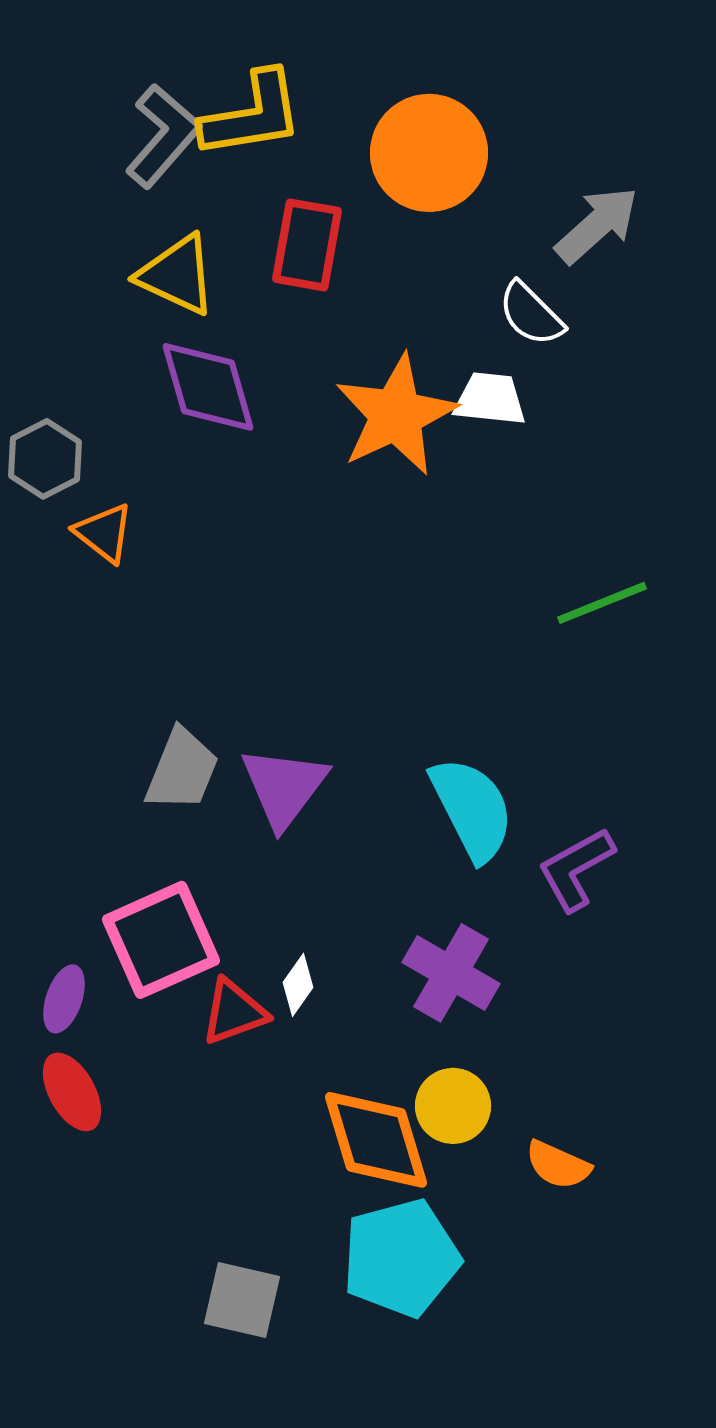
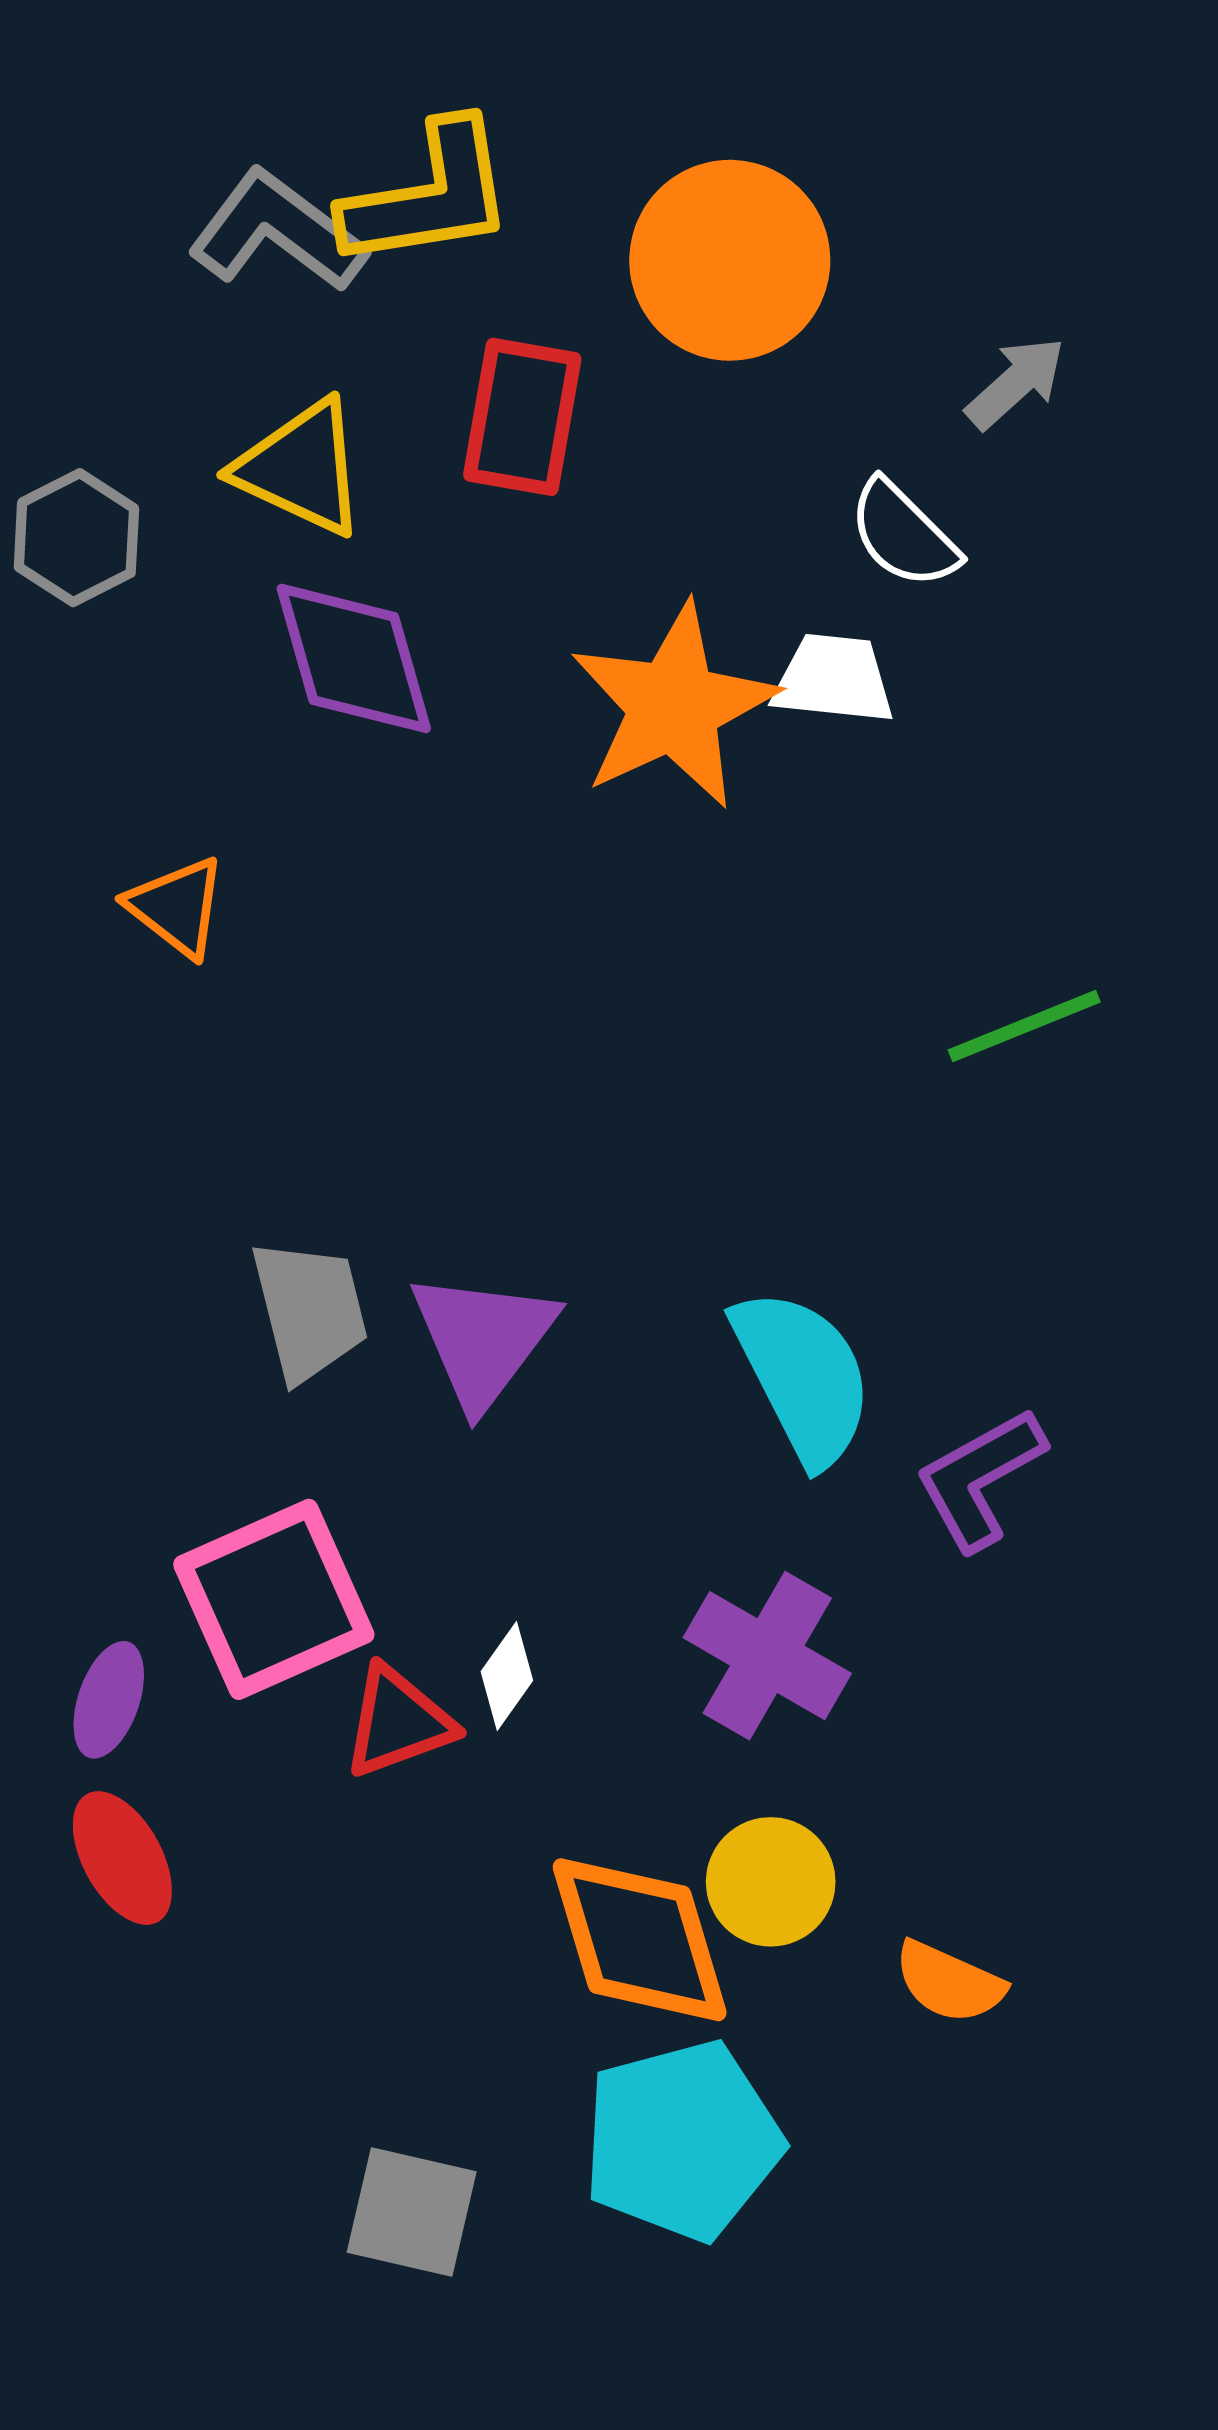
gray L-shape: (163, 136) -> (277, 231), turned -94
gray arrow: (597, 225) -> (1016, 383), size x0.7
gray hexagon: (45, 459) -> (76, 538), moved
gray trapezoid: (182, 770) -> (310, 1310), turned -36

